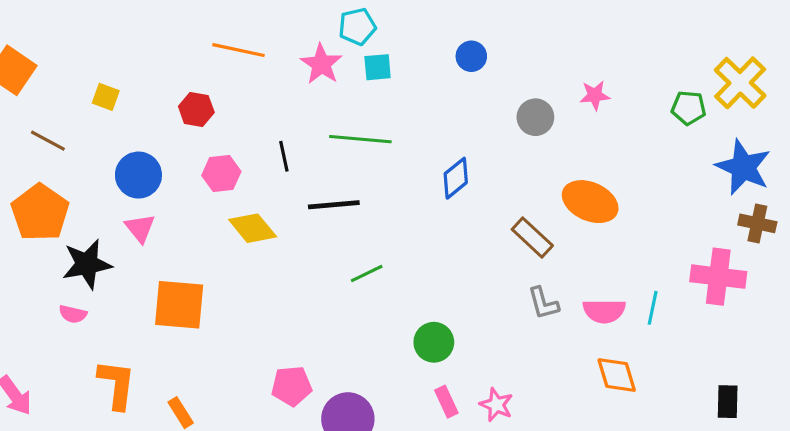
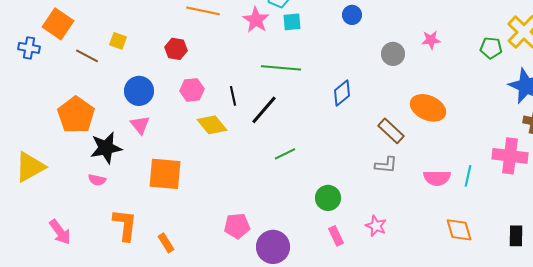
brown line: (48, 141) -> (87, 56), moved
black line: (284, 156) -> (233, 96), moved
black line: (334, 205) -> (264, 110), turned -44
gray L-shape: (543, 303) -> (386, 165), moved, turned -70
orange diamond: (617, 375) -> (459, 230), moved
pink star: (496, 405) -> (376, 226), moved

